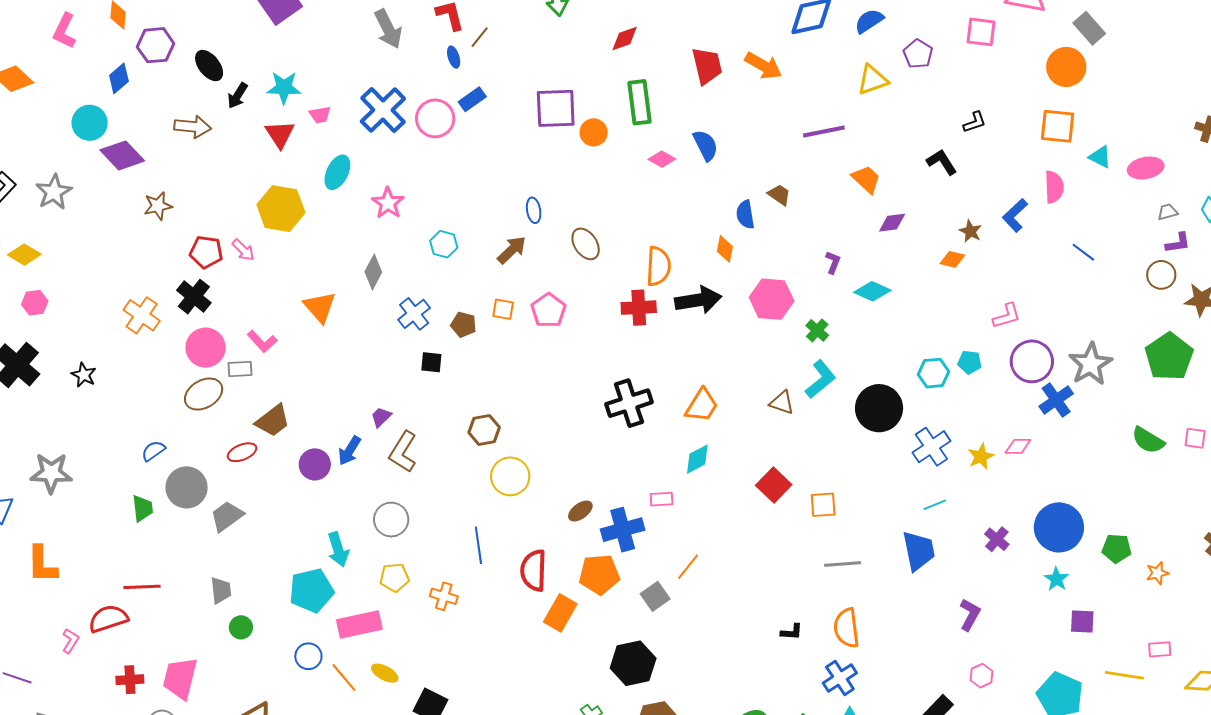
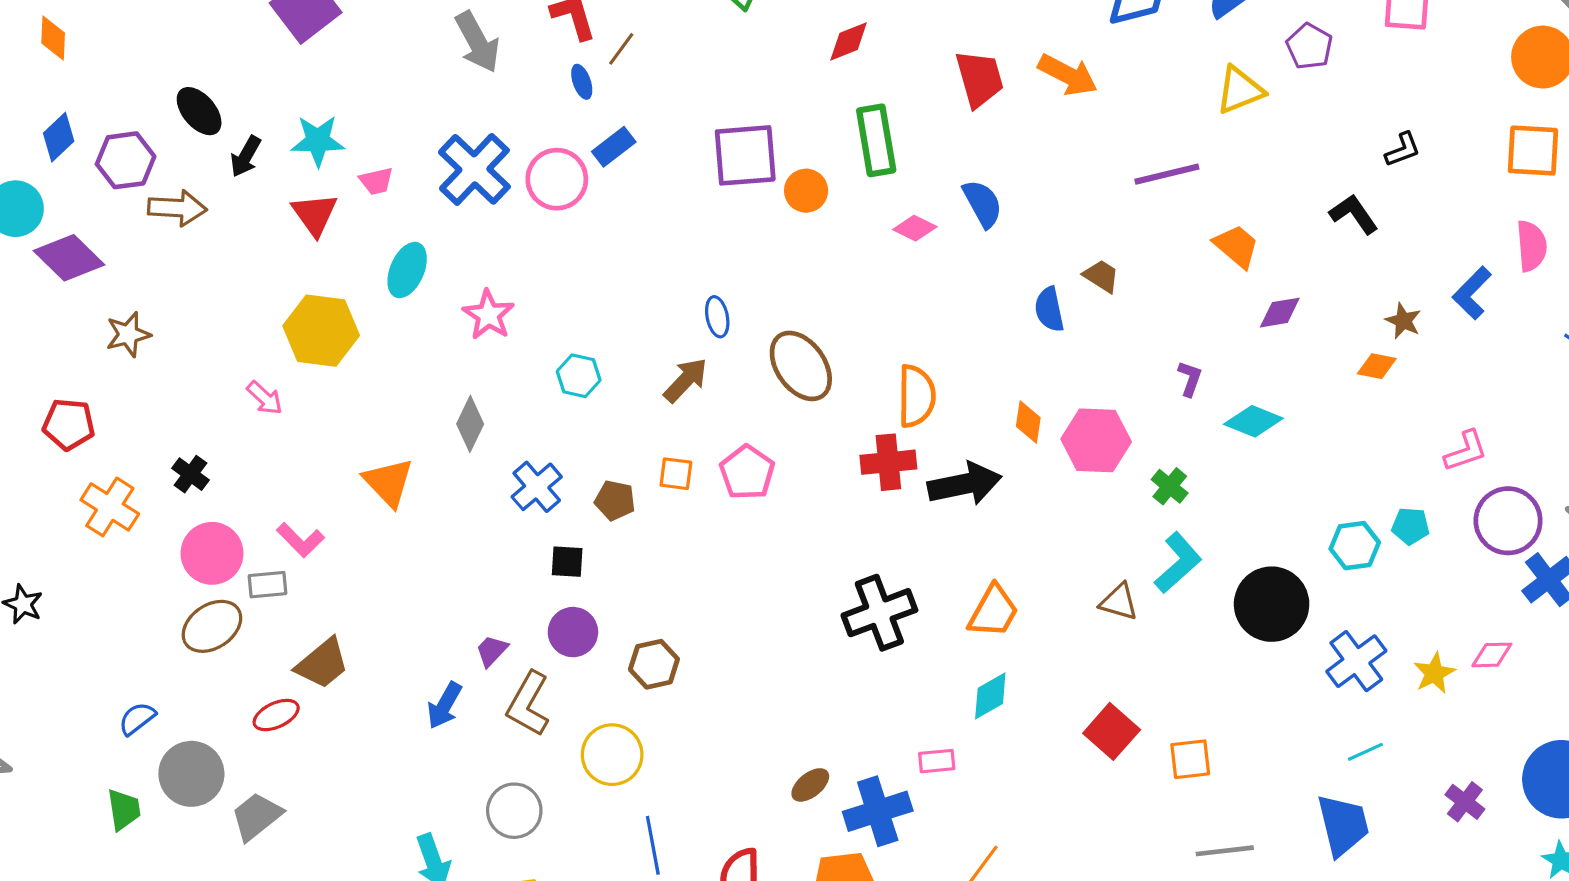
purple hexagon: (156, 45) -> (126, 160), moved
brown ellipse: (586, 244) -> (801, 366), size x1.4
orange diamond: (725, 249) -> (1028, 422), moved
red pentagon: (206, 252) -> (69, 424), moved
black cross: (194, 297) -> (191, 474), size x0.7
black arrow: (698, 300) -> (965, 484), moved
purple circle: (315, 464) -> (573, 632), moved
yellow circle: (510, 476) -> (612, 755), moved

